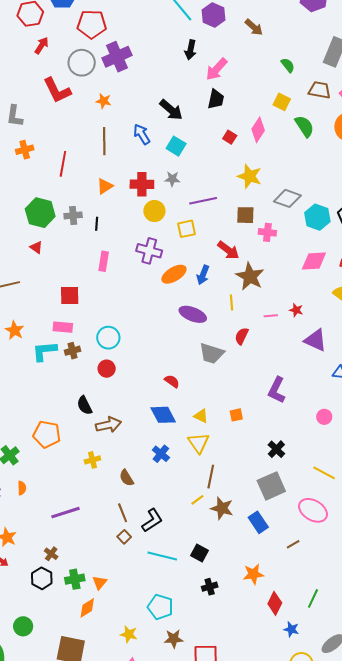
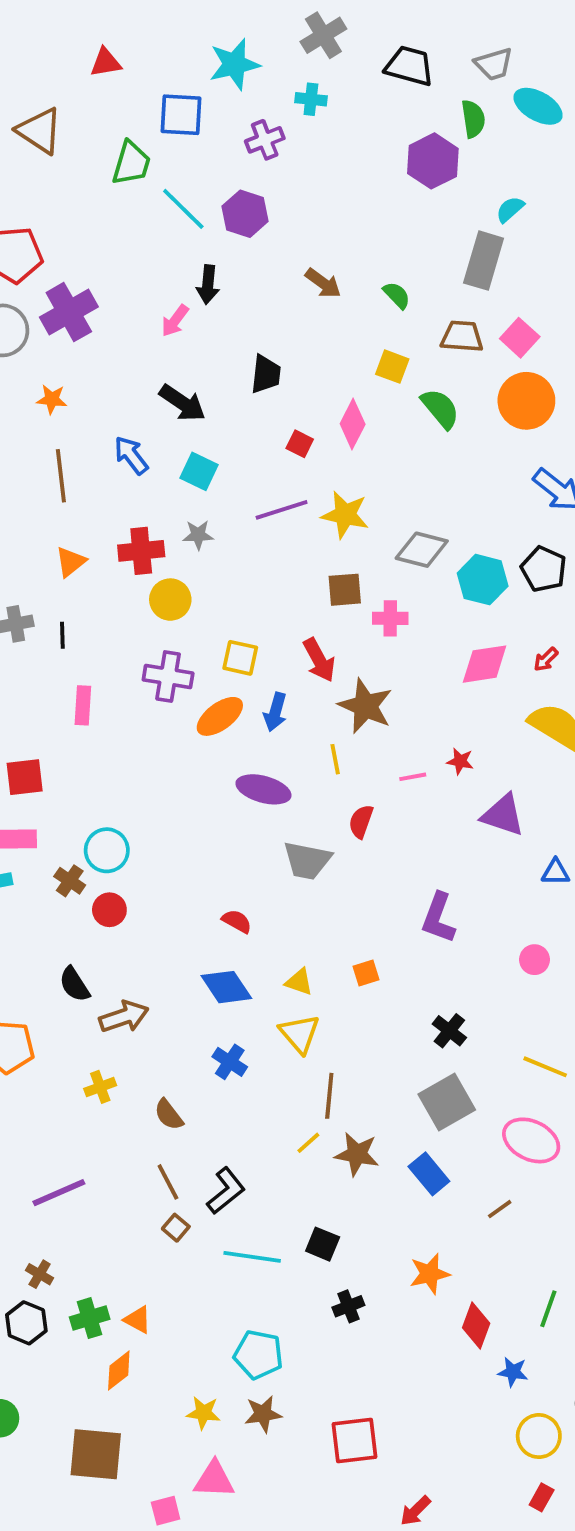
brown arrow: (254, 27) -> (323, 283), moved
pink arrow: (216, 69) -> (175, 321), moved, size x0.7
purple line: (203, 201) -> (282, 510), moved
yellow square: (187, 229) -> (240, 658), moved, turned 30
red arrow: (228, 250) -> (319, 660), turned 30
brown cross: (73, 351) -> (70, 881), moved, turned -35
orange triangle: (100, 583) -> (138, 1320), turned -35
brown star: (174, 639) -> (263, 1414), moved

